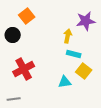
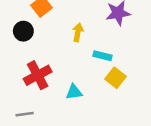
yellow arrow: (68, 36) -> (78, 32), moved
cyan triangle: (65, 82) -> (74, 92), moved

